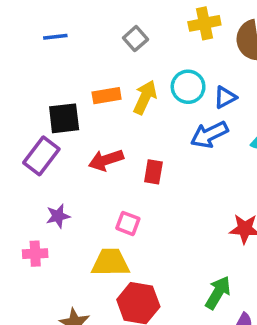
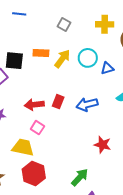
gray square: (135, 39) -> (64, 25), turned -32
blue arrow: (209, 135) -> (87, 104), moved
red arrow: (106, 160) -> (34, 105), moved

